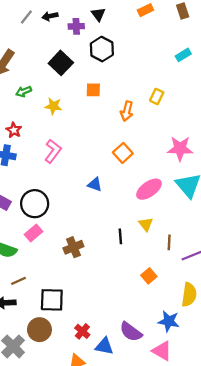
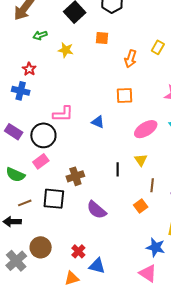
pink L-shape: (53, 151) -> (63, 114), moved, turned 50
orange square: (123, 153) -> (125, 96), turned 36
brown line: (169, 242) -> (152, 185), moved
black square: (52, 300) -> (54, 199), moved
purple semicircle: (131, 332) -> (97, 210), moved

